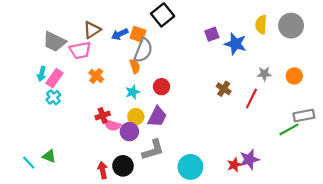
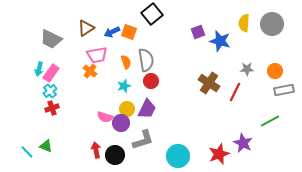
pink trapezoid: (80, 50) -> (97, 55), moved
gray semicircle: (143, 50) -> (146, 60), moved, turned -30
brown cross: (224, 89) -> (209, 83), size x1.5
red cross: (103, 116) -> (52, 108), moved
gray rectangle: (304, 116) -> (284, 90), moved
purple star: (249, 159) -> (243, 143), moved, turned -30
red star: (234, 165) -> (219, 154), size x1.5
red arrow: (103, 170) -> (96, 150), moved

